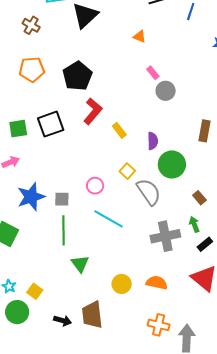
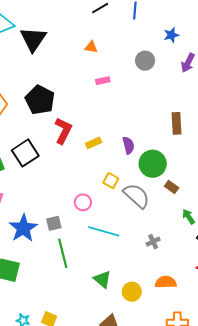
pink rectangle: (153, 73) -> (103, 81), moved, turned -48
gray circle: (166, 91) -> (145, 61), moved
yellow rectangle: (119, 130) -> (94, 143), turned -63
brown rectangle: (199, 198) -> (172, 187), moved
gray cross: (165, 236) -> (153, 242), moved, size x0.5
green triangle: (80, 264) -> (102, 279), moved

